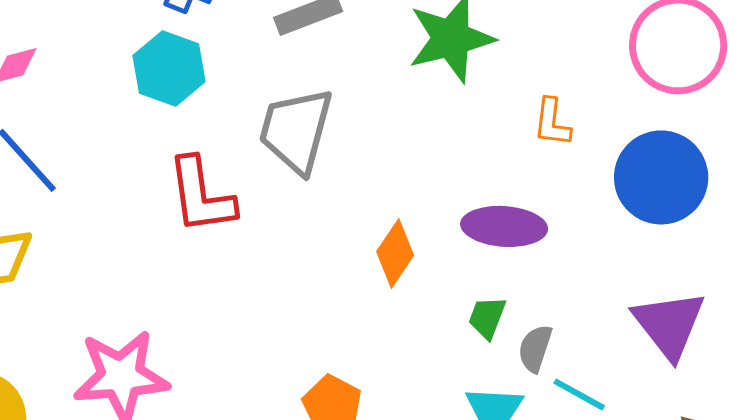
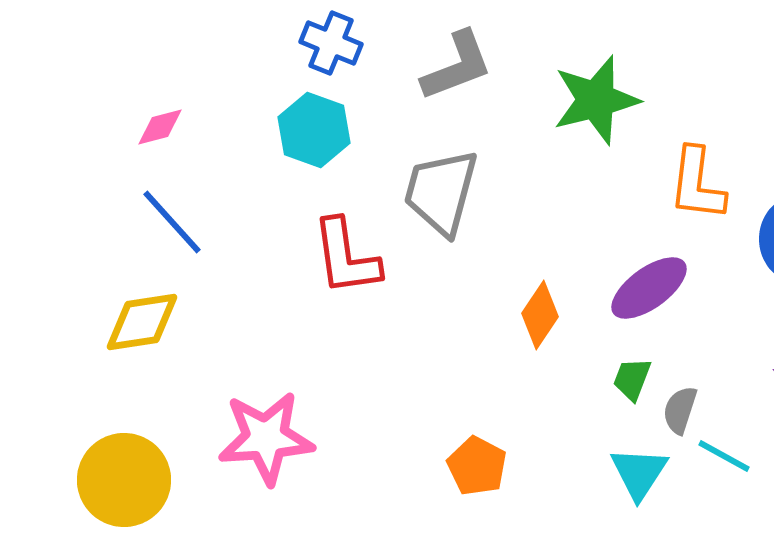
orange L-shape: (552, 122) -> (697, 184), size x1.5
purple ellipse: (504, 226) -> (649, 288), turned -40

